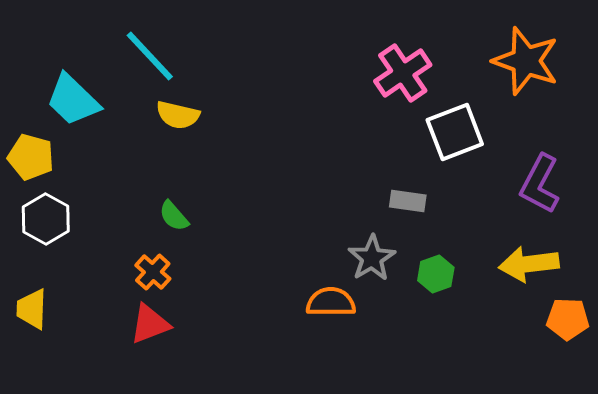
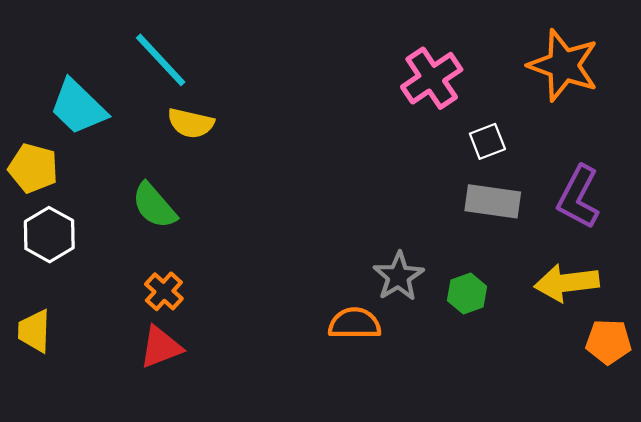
white square: (455, 132) -> (487, 141), size x0.6
gray rectangle: (408, 201) -> (493, 201), moved, size x1.4
green semicircle: (174, 216) -> (154, 206), moved, size x1.4

